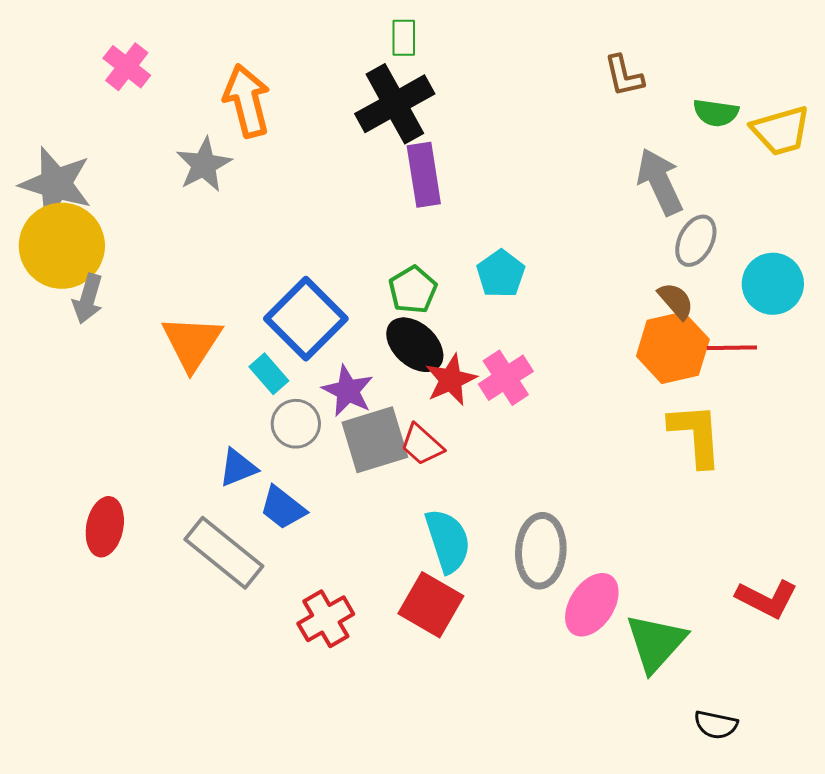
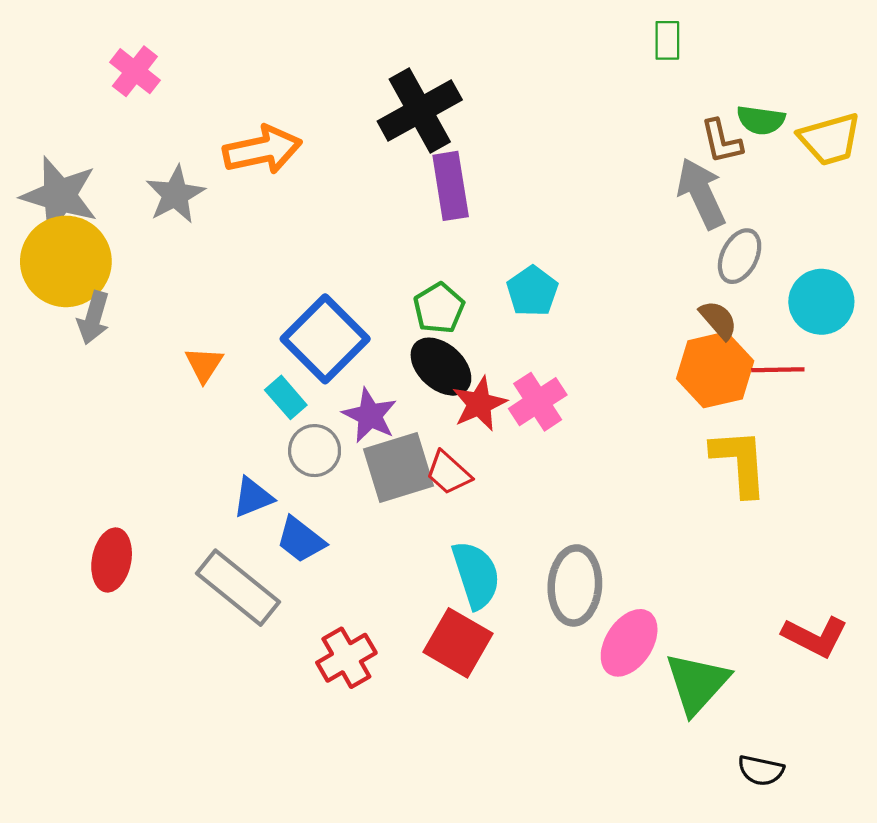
green rectangle: (404, 38) -> (667, 40), moved
brown L-shape: (624, 76) -> (722, 141), moved
orange arrow: (247, 101) -> (262, 150), moved, turned 92
gray star: (204, 165) -> (175, 194), moved
orange triangle: (192, 343) -> (204, 364), size x0.6

